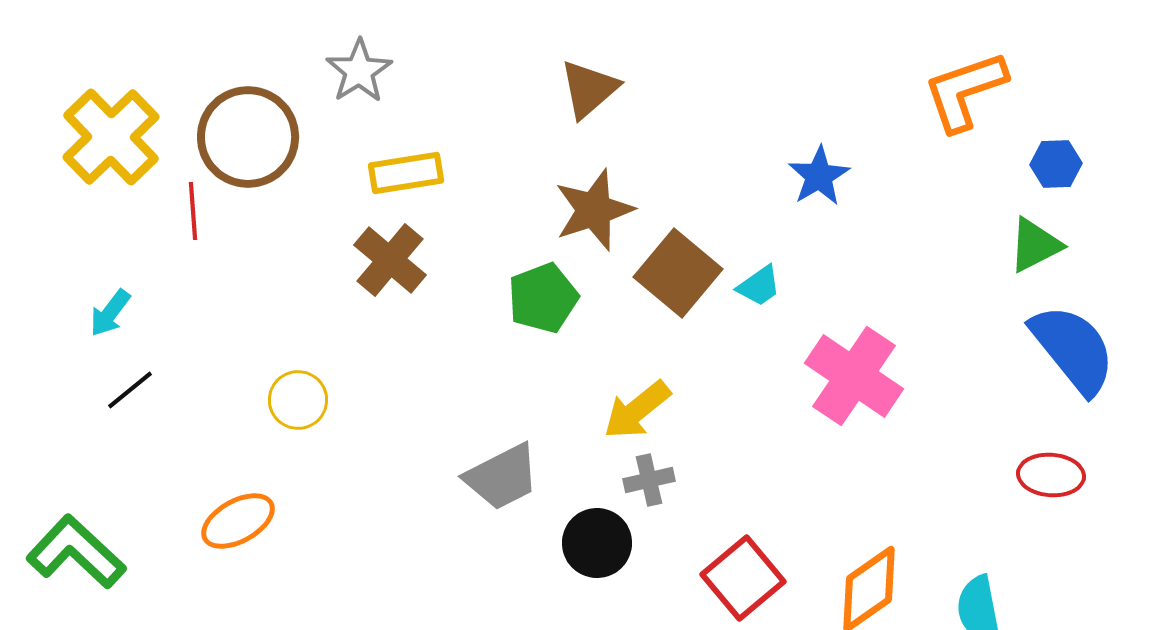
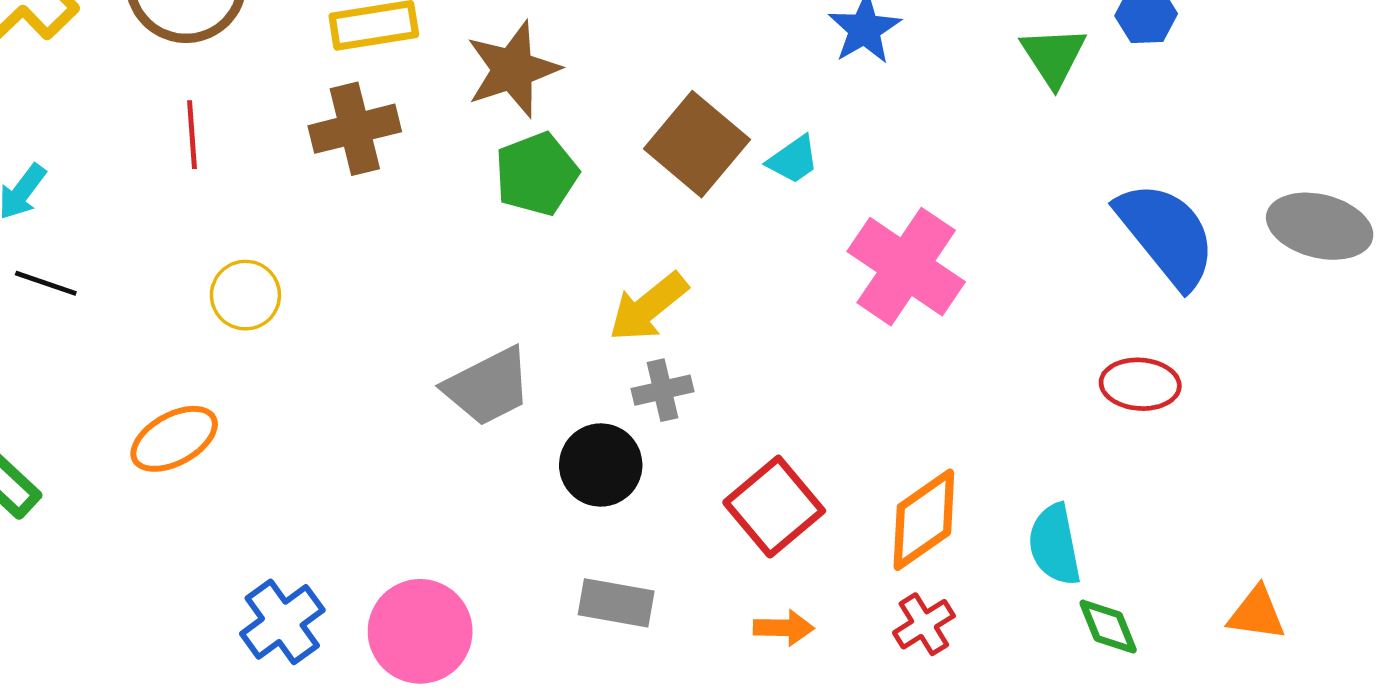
brown star: (594, 210) -> (513, 69), moved
red line: (193, 211) -> (192, 135), moved
green triangle: (1035, 245) -> (1053, 56), moved, turned -36
brown cross: (390, 260) -> (355, 129), turned 36
black line: (130, 390) -> (46, 283), turned 58

